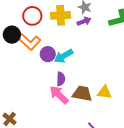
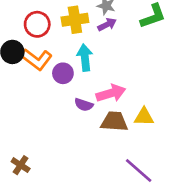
cyan arrow: (64, 56) -> (85, 58), moved, turned 120
purple semicircle: (61, 79) -> (84, 105), turned 112
pink arrow: (59, 95) -> (111, 93), moved, turned 125

